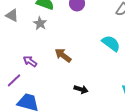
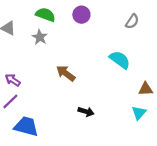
purple arrow: (30, 61) -> (13, 80), moved

